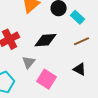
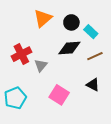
black diamond: (46, 40) -> (69, 48), moved
gray triangle: (29, 62) -> (41, 65), moved

